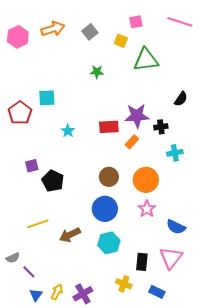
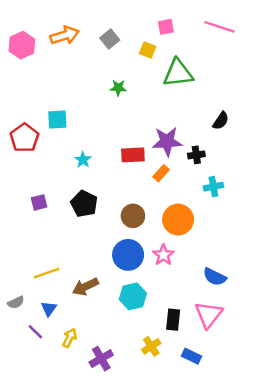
black pentagon: (53, 181) -> (84, 204), moved
pink star: (147, 209) -> (163, 255), moved
gray semicircle: (13, 258) -> (16, 302), moved
yellow cross: (124, 284) -> (151, 346), turned 35
yellow arrow: (57, 292) -> (70, 338), moved
blue triangle: (36, 295) -> (49, 309), moved

